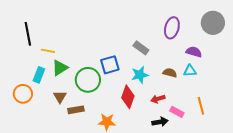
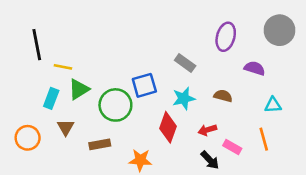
cyan triangle: (190, 71) -> (273, 105), moved
orange circle: (23, 94) -> (28, 138), moved
brown triangle: (60, 97) -> (66, 127), moved
black arrow: (160, 122) -> (210, 160), turned 56

